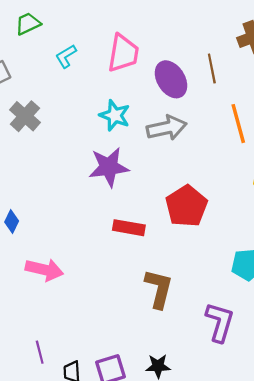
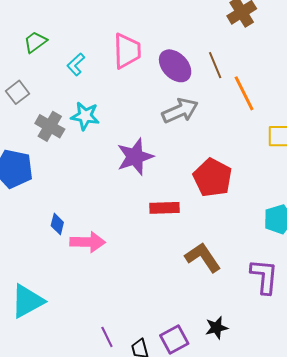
brown line: (212, 69) -> (215, 65), moved
cyan star: (115, 115) -> (85, 116), moved
pink arrow: (44, 270) -> (88, 242), moved
brown L-shape: (159, 289) -> (203, 257), turned -36

